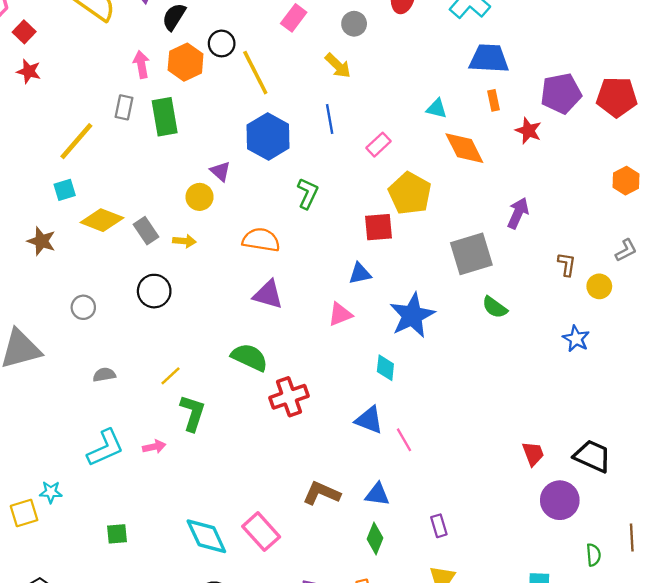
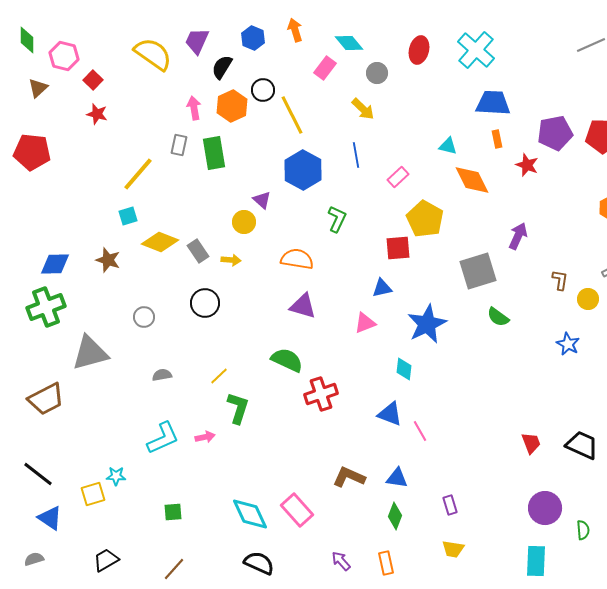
purple circle: (560, 500) -> (545, 508), moved

